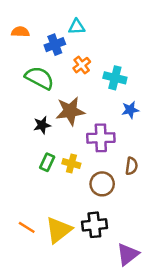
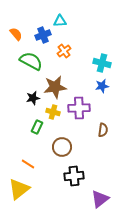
orange semicircle: (20, 32) -> (16, 34), moved, turned 48
cyan cross: (115, 78) -> (102, 63), moved
yellow cross: (71, 163) -> (53, 112), moved
brown circle: (102, 184) -> (62, 147), moved
orange line: (27, 227) -> (28, 164), moved
yellow triangle: (59, 230) -> (19, 189), moved

